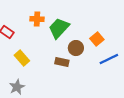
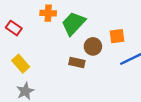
orange square: (97, 39) -> (117, 36), turned 32
yellow rectangle: (22, 58) -> (21, 64), moved

